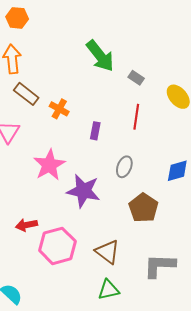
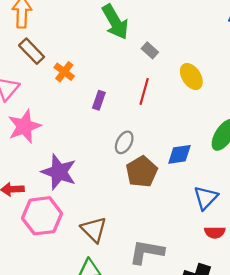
pink star: (49, 165) -> (24, 126), moved
purple star: (83, 191) -> (59, 172), moved
brown pentagon: (143, 208) -> (142, 172), moved

